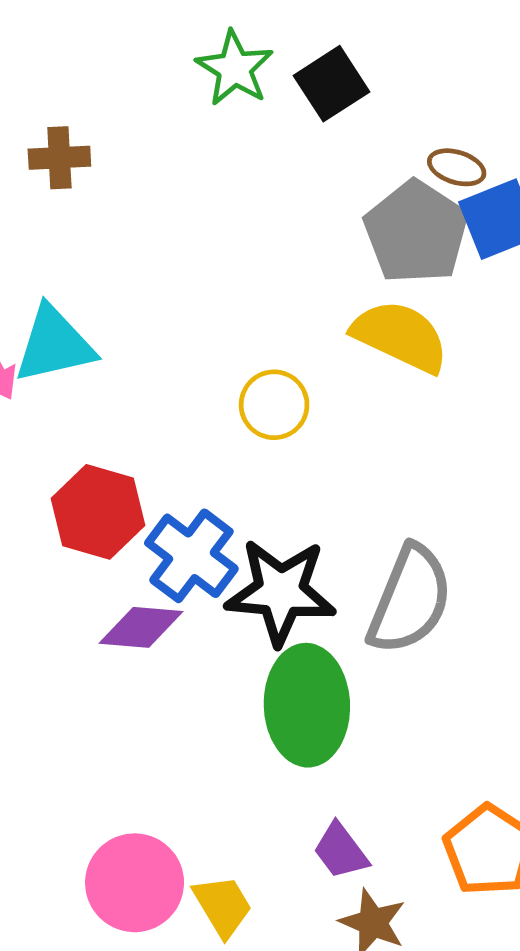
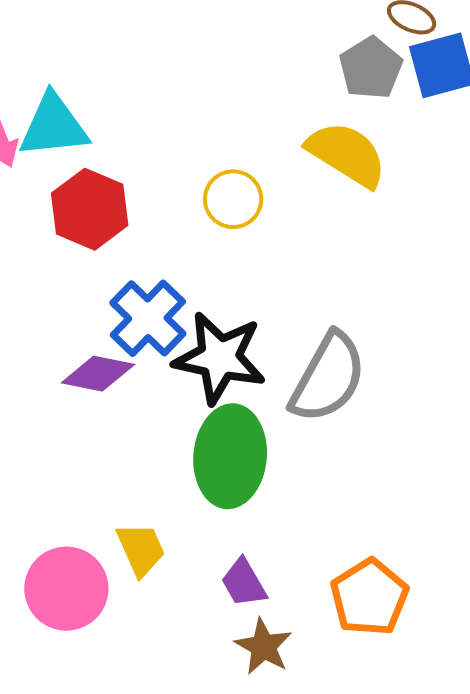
gray pentagon: (416, 232) -> (371, 68), size x0.7
red hexagon: (98, 512) -> (90, 209), moved
yellow trapezoid: (223, 906) -> (141, 549), moved

